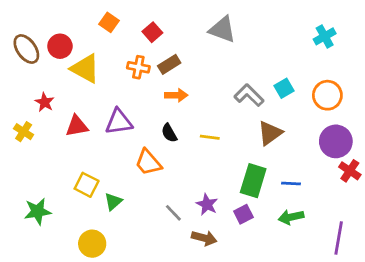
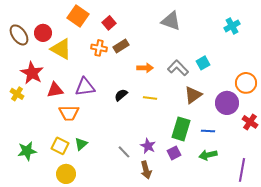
orange square: (109, 22) -> (78, 16), size x1.5
gray triangle: (222, 29) -> (171, 21), moved
orange arrow: (176, 95) -> (145, 68), moved
orange circle: (327, 95) -> (246, 83), moved
red star: (45, 102) -> (32, 73), size x1.6
black semicircle: (169, 133) -> (121, 95), turned 80
purple circle: (336, 141) -> (227, 103), moved
orange trapezoid: (148, 162) -> (69, 113), moved, turned -50
yellow square: (87, 185) -> (60, 146), moved
brown arrow: (204, 238) -> (146, 170), turned 60

